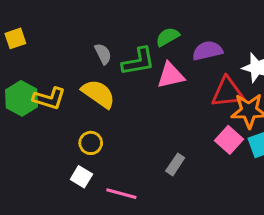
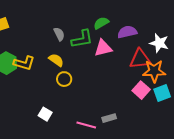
yellow semicircle: (98, 94) -> (56, 60), size x0.7
yellow circle: (91, 143) -> (64, 79), moved
gray rectangle: (175, 164) -> (109, 118), moved, turned 40
pink line: (121, 194) -> (86, 125), moved

